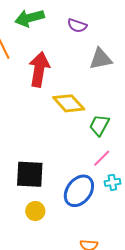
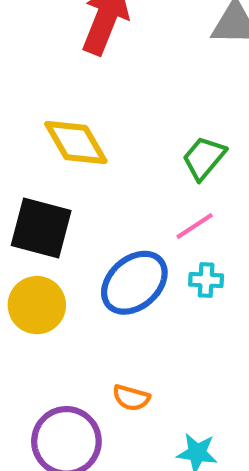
yellow diamond: (69, 103) -> (76, 143), moved
yellow circle: (35, 211) -> (37, 305), size x1.4

